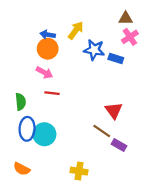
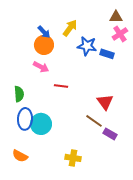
blue arrow: (48, 35) -> (44, 32), turned -144
red line: (52, 93) -> (61, 86), moved

